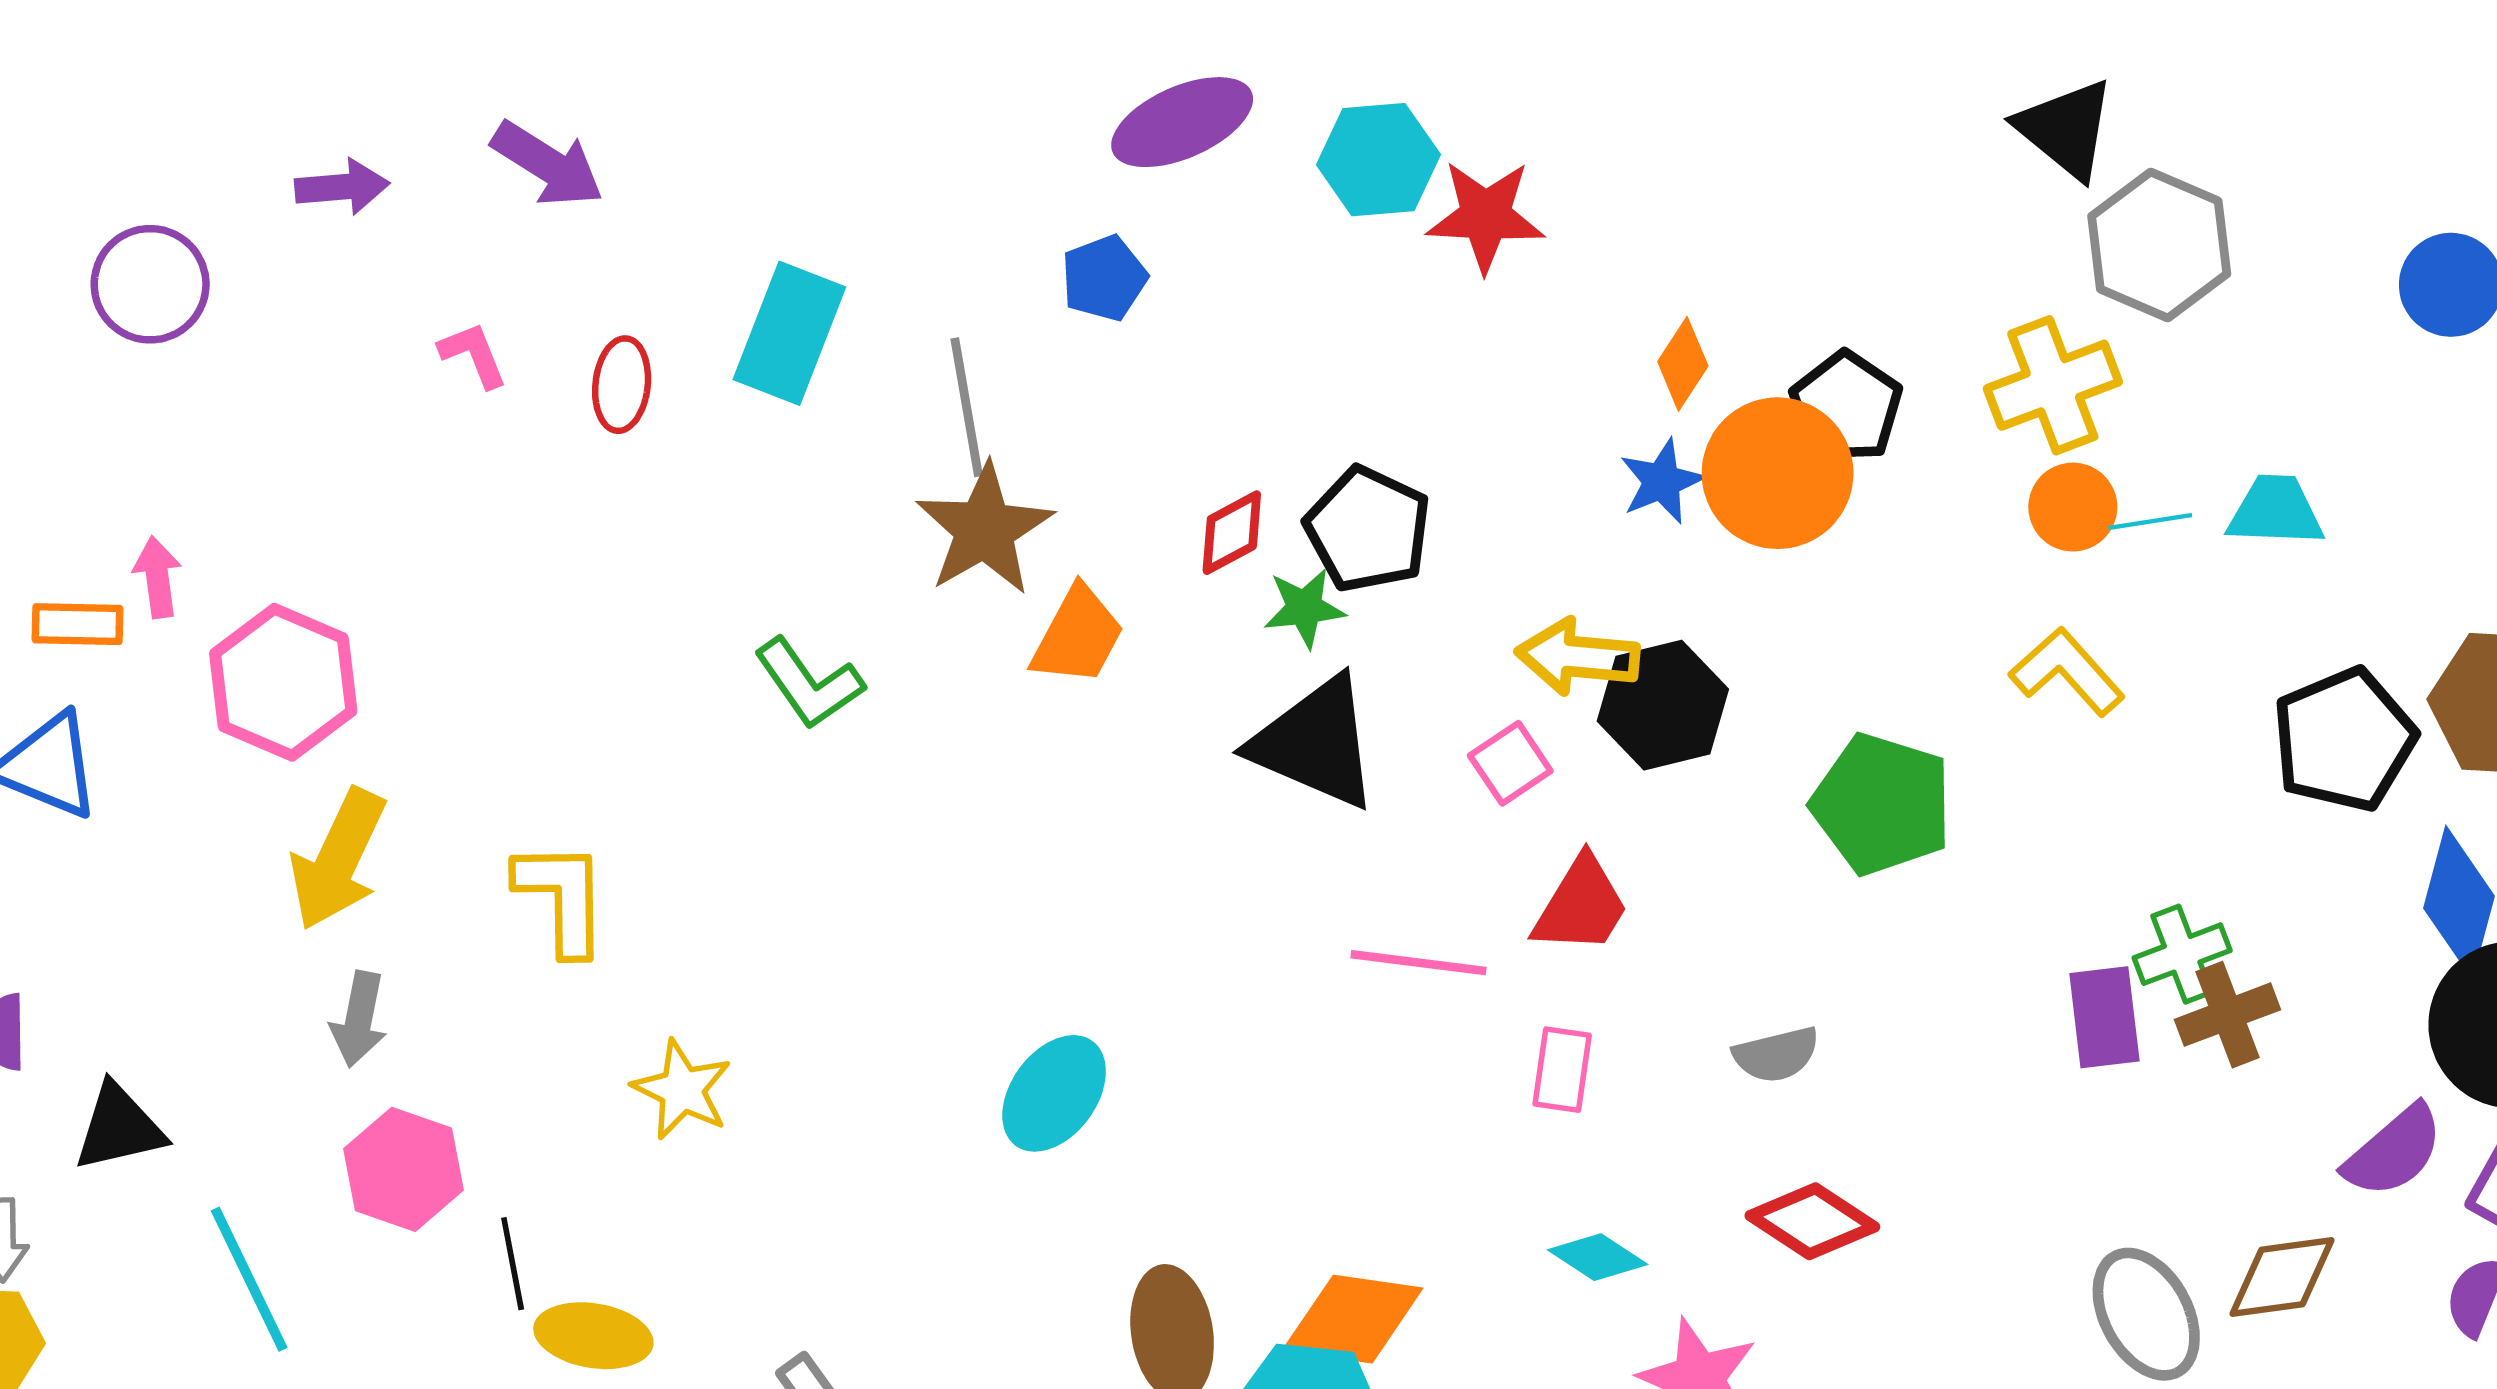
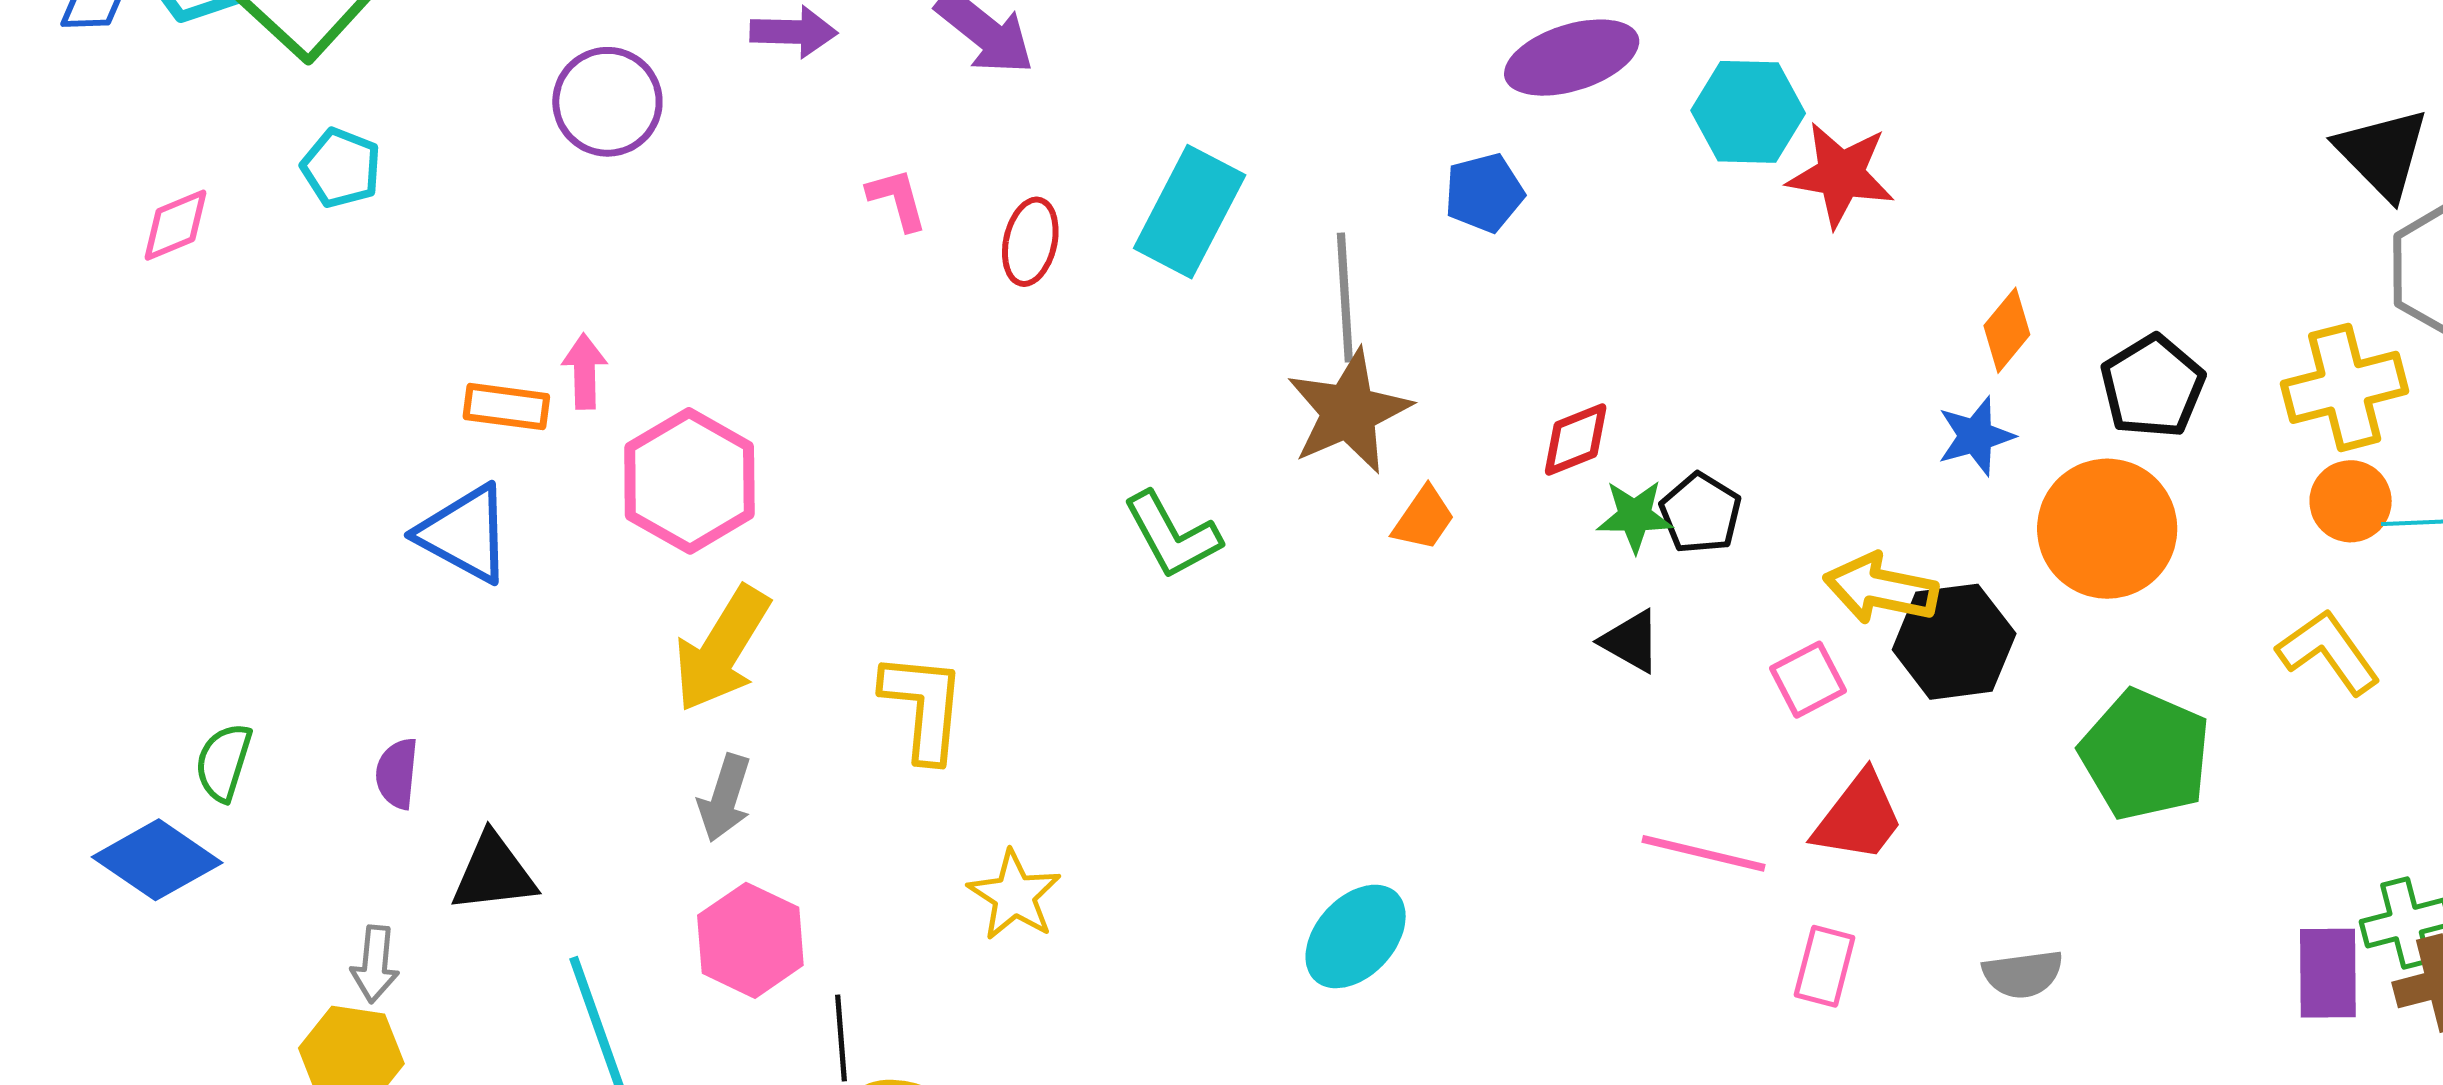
orange circle: (1778, 473) -> (2107, 529), moved
black pentagon: (1368, 529) -> (1701, 513), moved, size x0.7
orange trapezoid: (1078, 636) -> (1424, 519), size x0.7
black triangle: (1315, 743) -> (1631, 641), size x0.5

